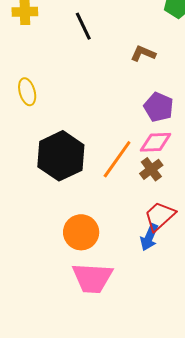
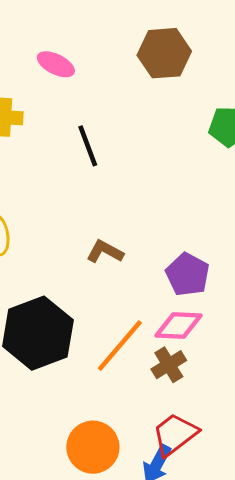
brown L-shape: (143, 53) -> (105, 252), moved
orange circle: (81, 232) -> (93, 447), moved

